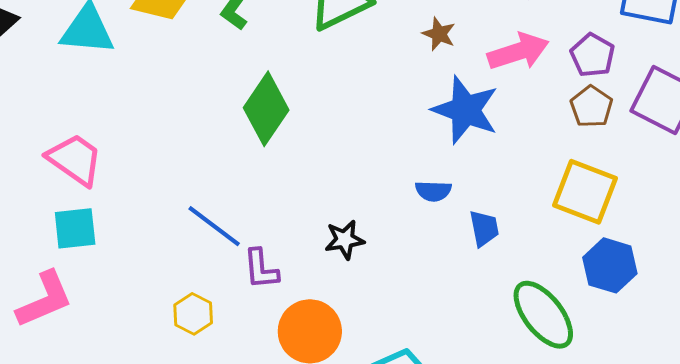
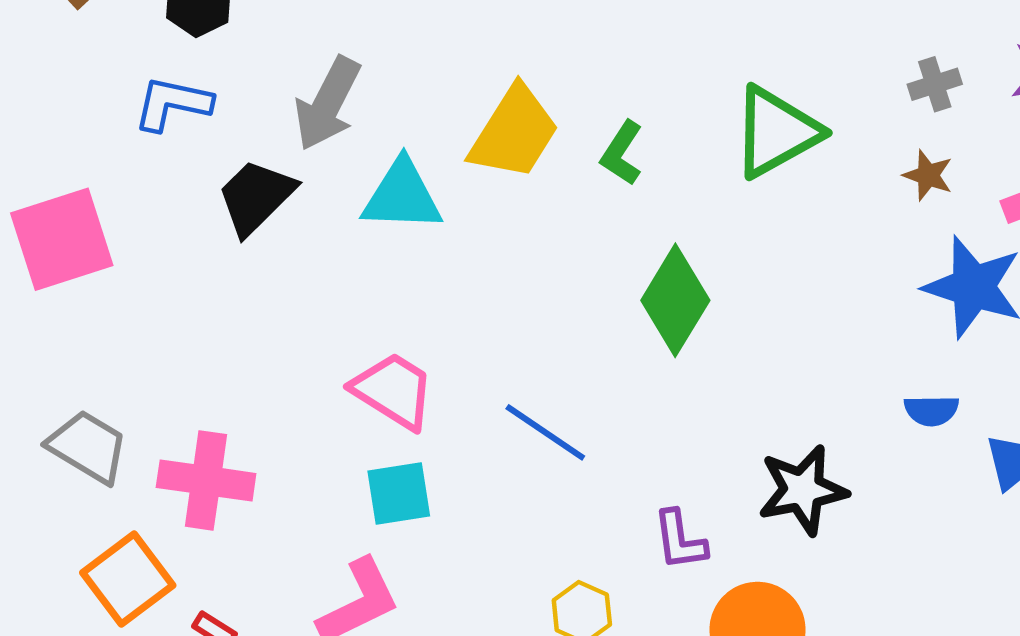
blue line: (214, 226) -> (545, 432), moved
black star: (345, 240) -> (803, 490), size x1.5

